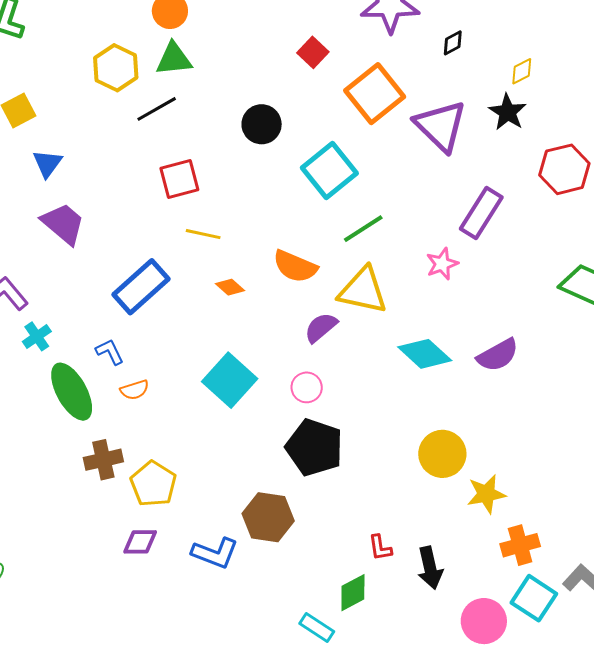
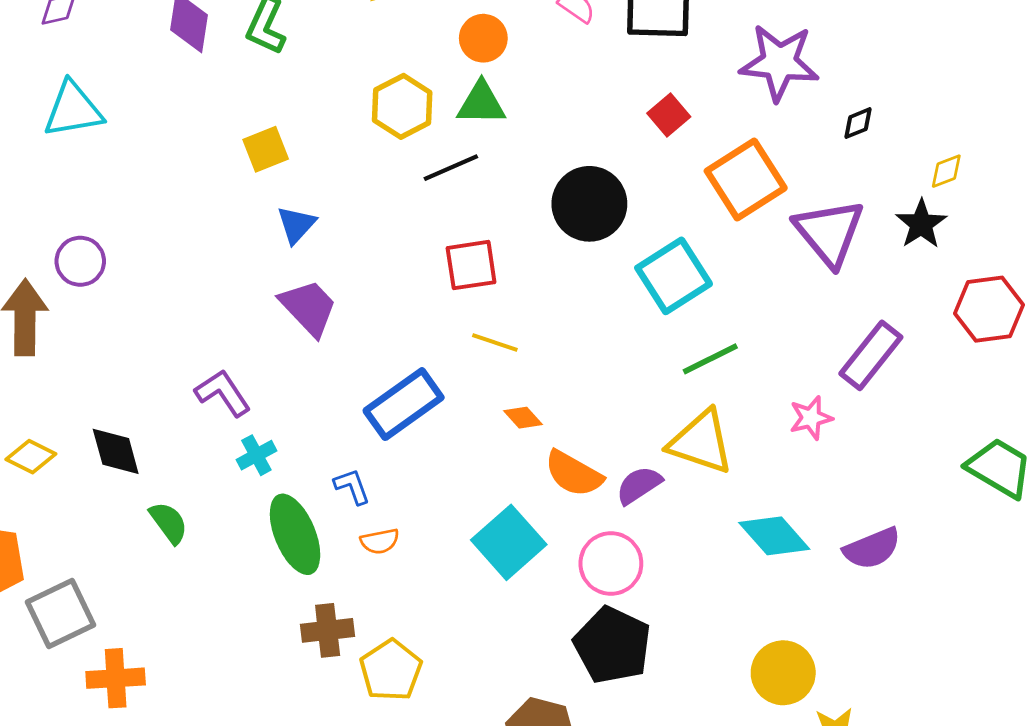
black circle: (262, 124) -> (589, 204), size x1.4
orange semicircle: (295, 266) -> (574, 474), moved
pink circle: (307, 387) -> (611, 563), size x1.5

